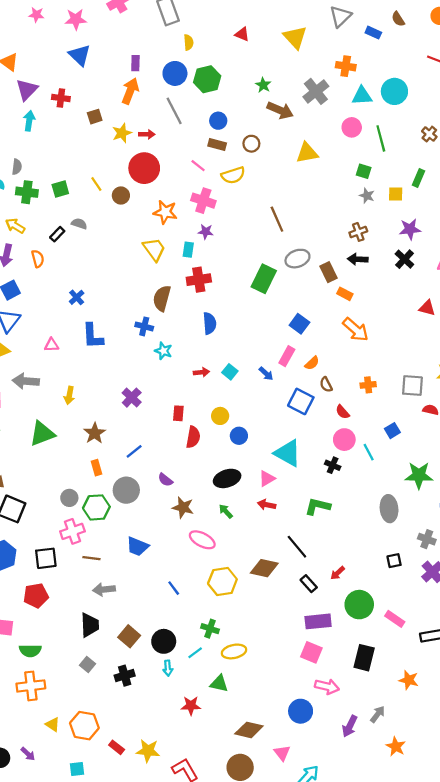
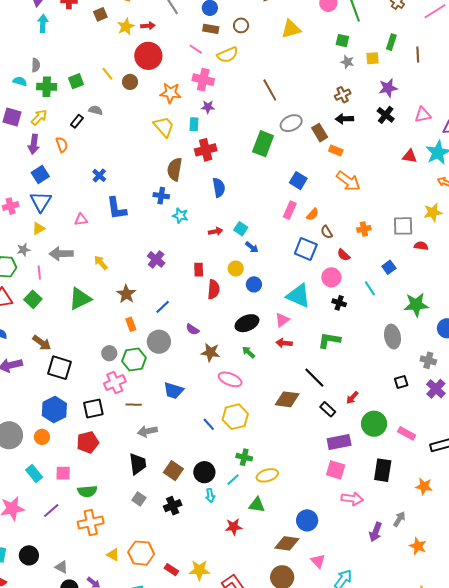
yellow arrow: (15, 226) -> (39, 117), turned 108
blue arrow: (266, 374) -> (252, 247), moved
yellow arrow: (69, 395) -> (101, 263), turned 133
pink circle: (344, 440) -> (331, 277), moved
yellow hexagon: (222, 581) -> (235, 417), moved
blue circle: (301, 711) -> (307, 520), moved

